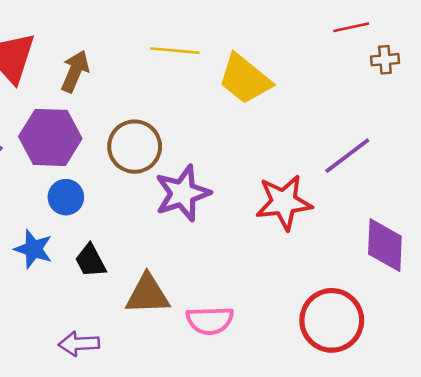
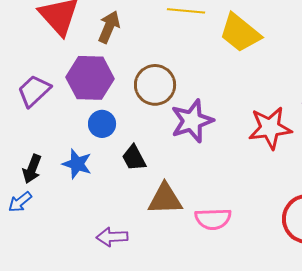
black trapezoid: (91, 261) -> (134, 158), moved

